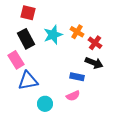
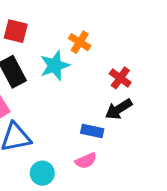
orange cross: (77, 32) -> (80, 42), moved
black arrow: (94, 63) -> (119, 109), turned 126

